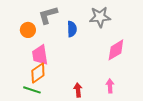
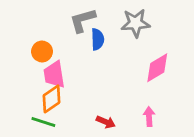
gray L-shape: (48, 15) -> (83, 20), moved
orange circle: (28, 30) -> (42, 52), moved
red arrow: (78, 90) -> (106, 122), turned 120

